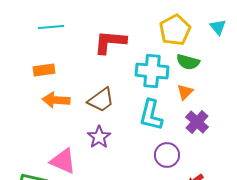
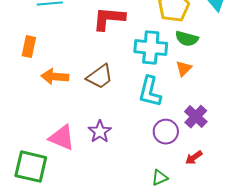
orange rectangle: (44, 70) -> (29, 47), moved, turned -70
purple cross: (197, 122) -> (196, 117), moved
purple star: (99, 137) -> (100, 132), moved

